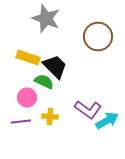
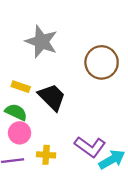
yellow rectangle: (28, 58) -> (21, 87), size x0.7
green semicircle: (44, 82) -> (16, 112), moved

